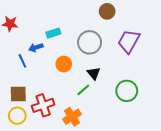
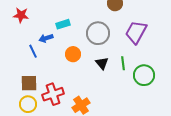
green line: (83, 90) -> (123, 63), moved, turned -56
green circle: (127, 91) -> (144, 75), moved

